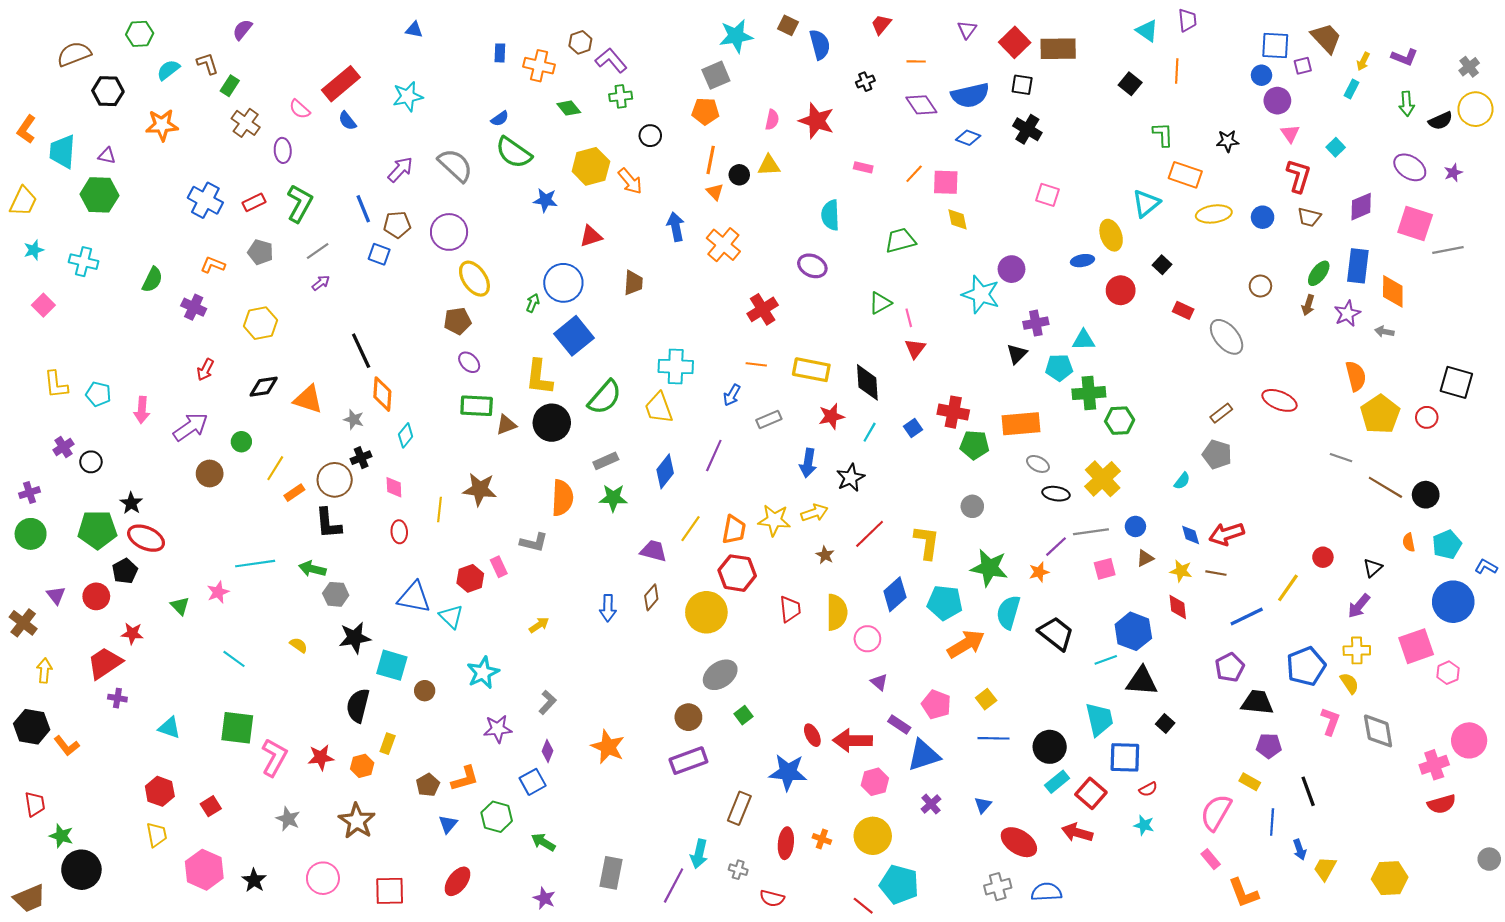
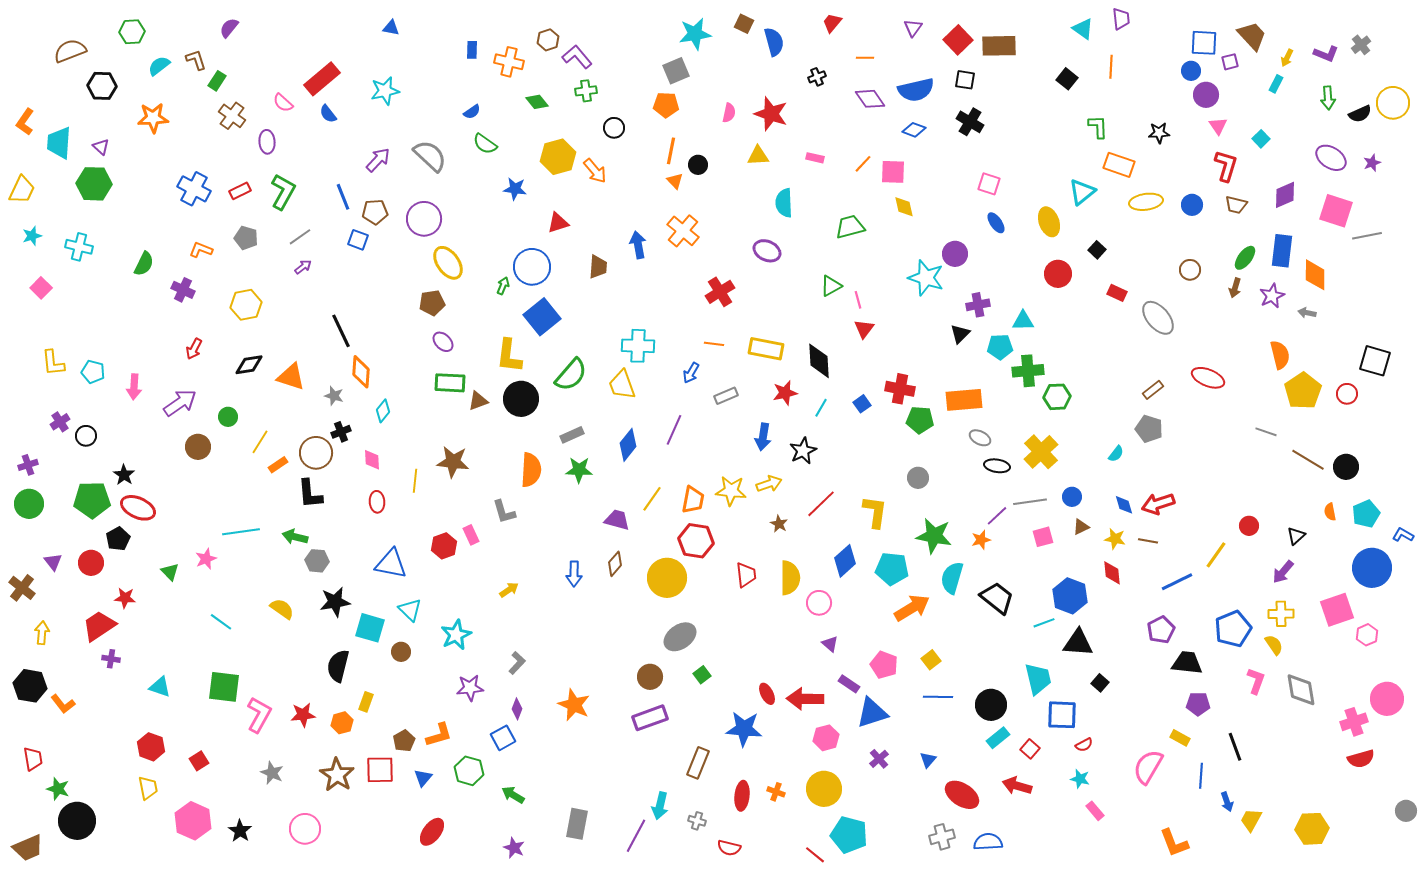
gray cross: (1469, 67) -> (1361, 45), moved
green semicircle: (514, 153) -> (485, 144), size x0.7
purple triangle: (107, 156) -> (101, 147), turned 30
yellow triangle: (769, 165) -> (758, 156), moved
blue arrow: (676, 227) -> (638, 245), moved
blue ellipse: (1082, 261) -> (996, 223), moved, turned 65
gray L-shape: (534, 542) -> (504, 512), turned 60
cyan triangle: (451, 617) -> (410, 610), moved
yellow semicircle: (299, 645) -> (282, 609), size x1.4
red square: (1091, 793) -> (1030, 749), size x0.7
pink rectangle: (1211, 859) -> (1095, 811), moved
red square: (390, 891) -> (380, 770), moved

